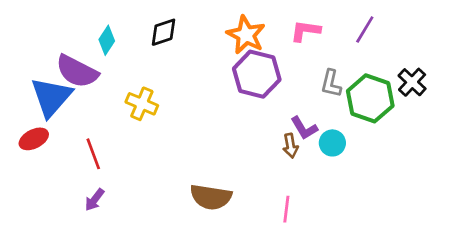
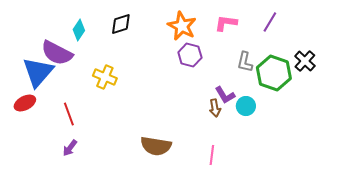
purple hexagon: (257, 74) -> (190, 55), size x0.7

